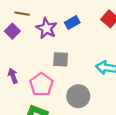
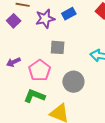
purple star: (46, 28) -> (45, 19), turned 30
purple arrow: (13, 76) -> (13, 62), turned -96

